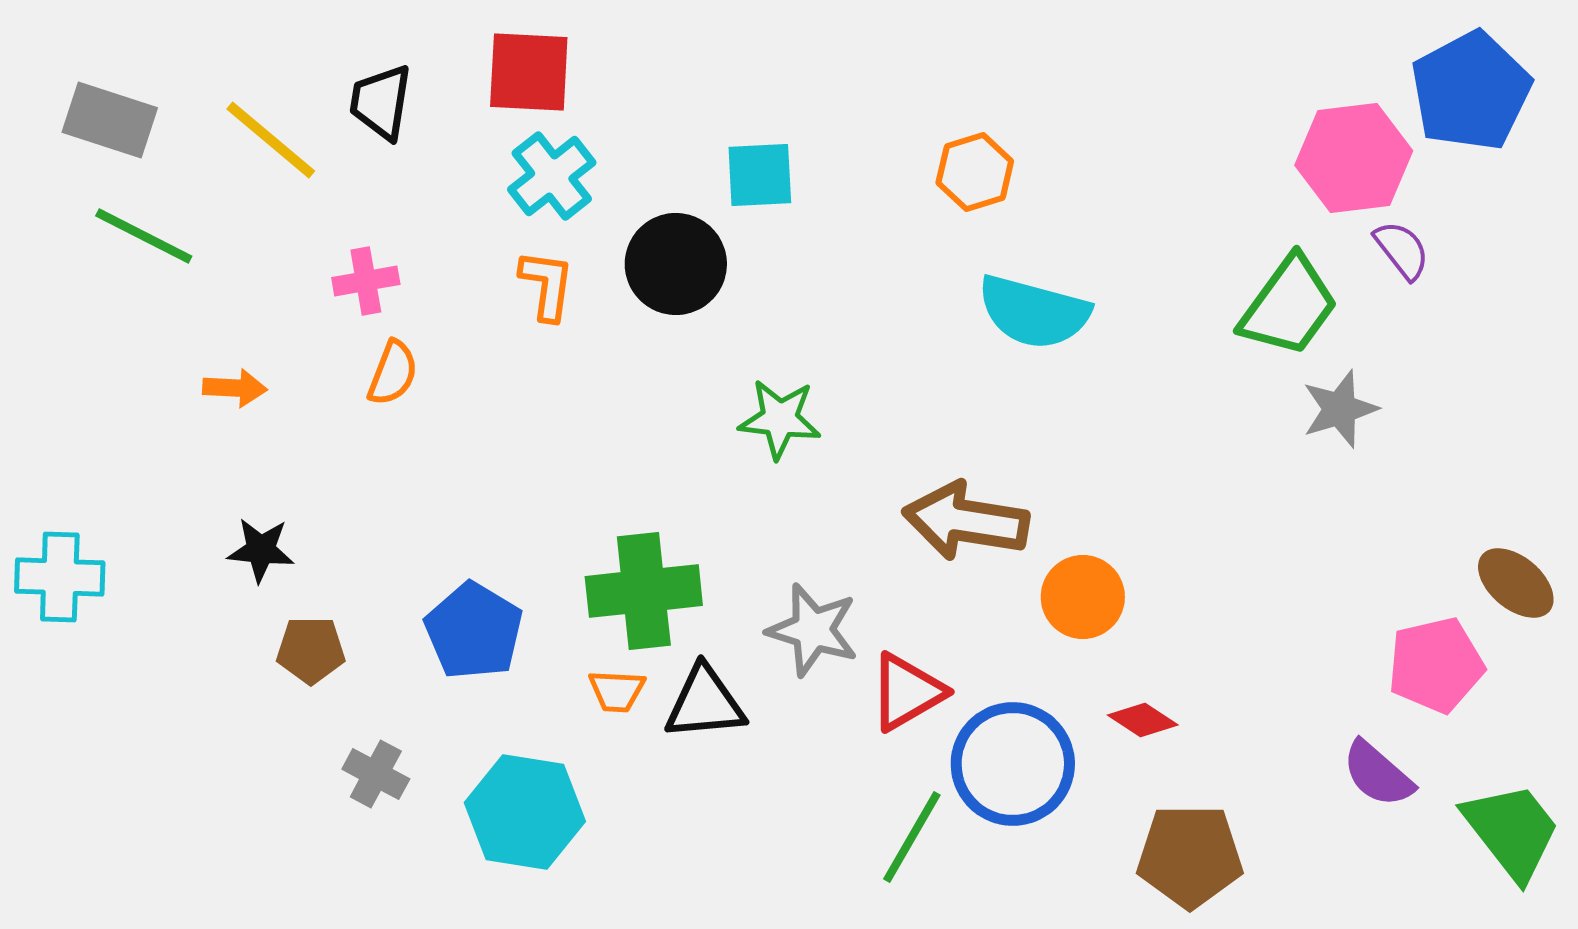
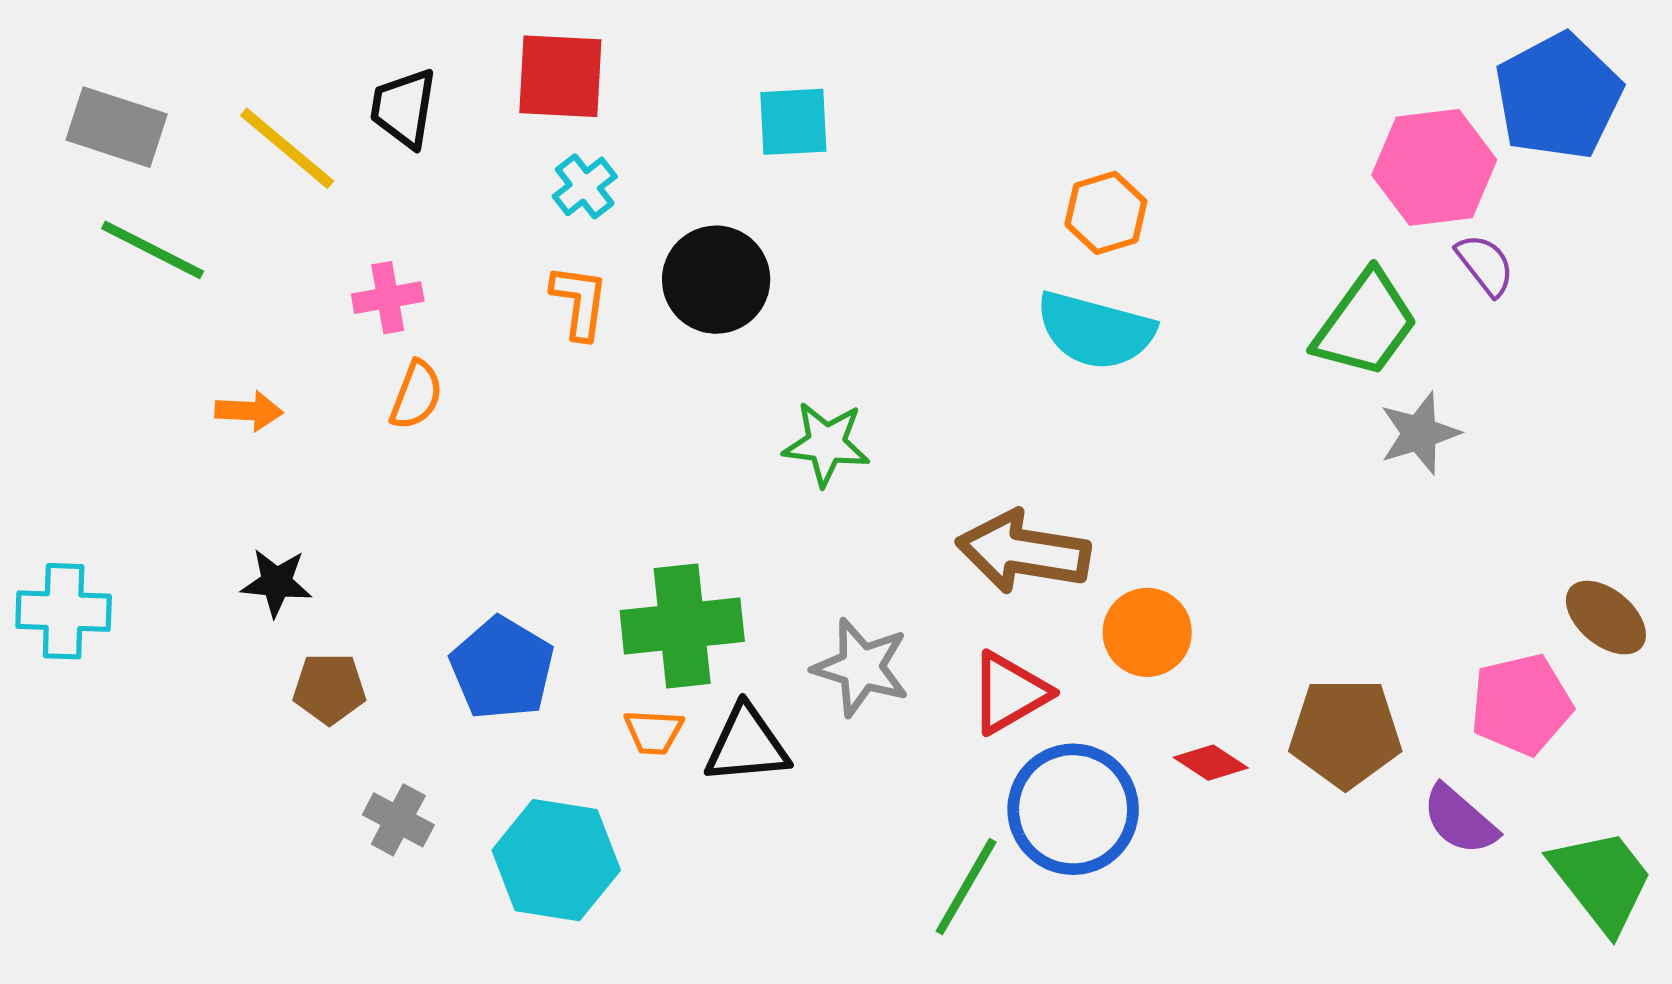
orange hexagon: (975, 172) -> (1106, 213), moved
cyan square: (760, 175) -> (793, 122), moved
cyan cross: (552, 176) -> (585, 186), size x0.7
red triangle: (907, 692) -> (1010, 693), moved
brown pentagon: (1190, 856) -> (1345, 733), moved

